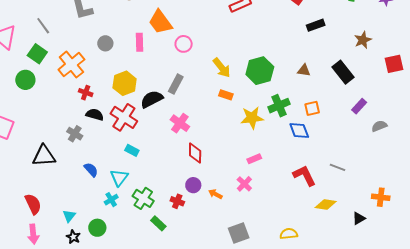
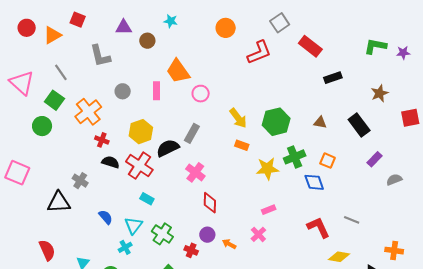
orange square: (312, 108) -> (328, 161), turned 35
gray cross: (75, 134) -> (80, 181), moved
green cross: (143, 198) -> (162, 234), moved

